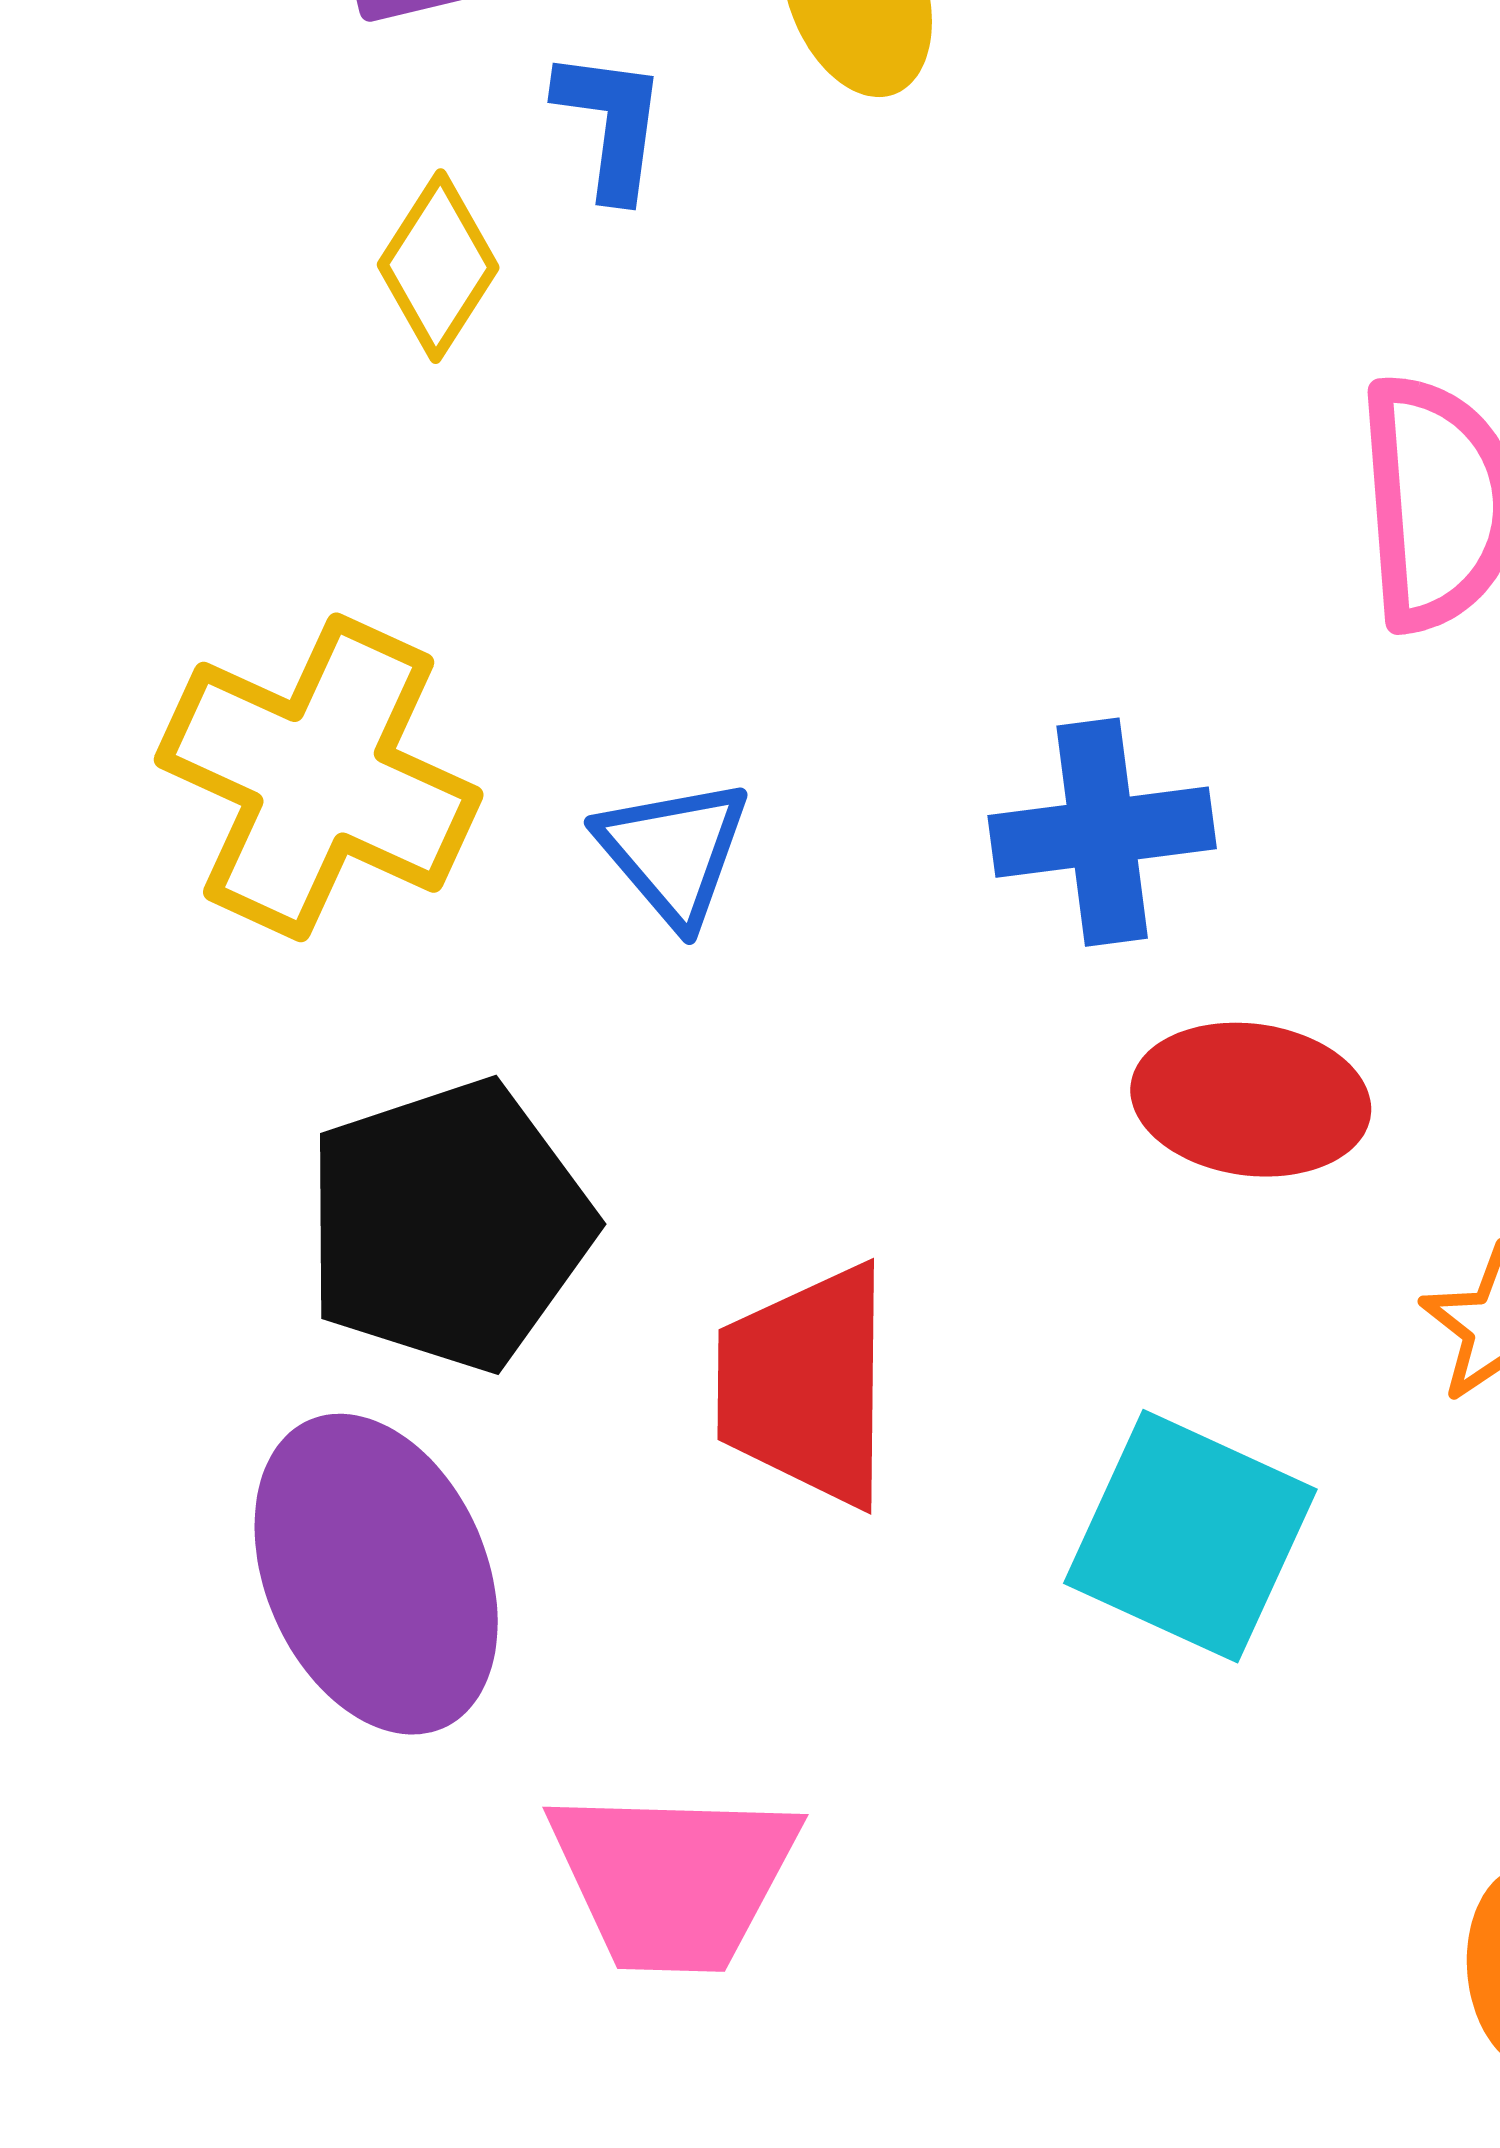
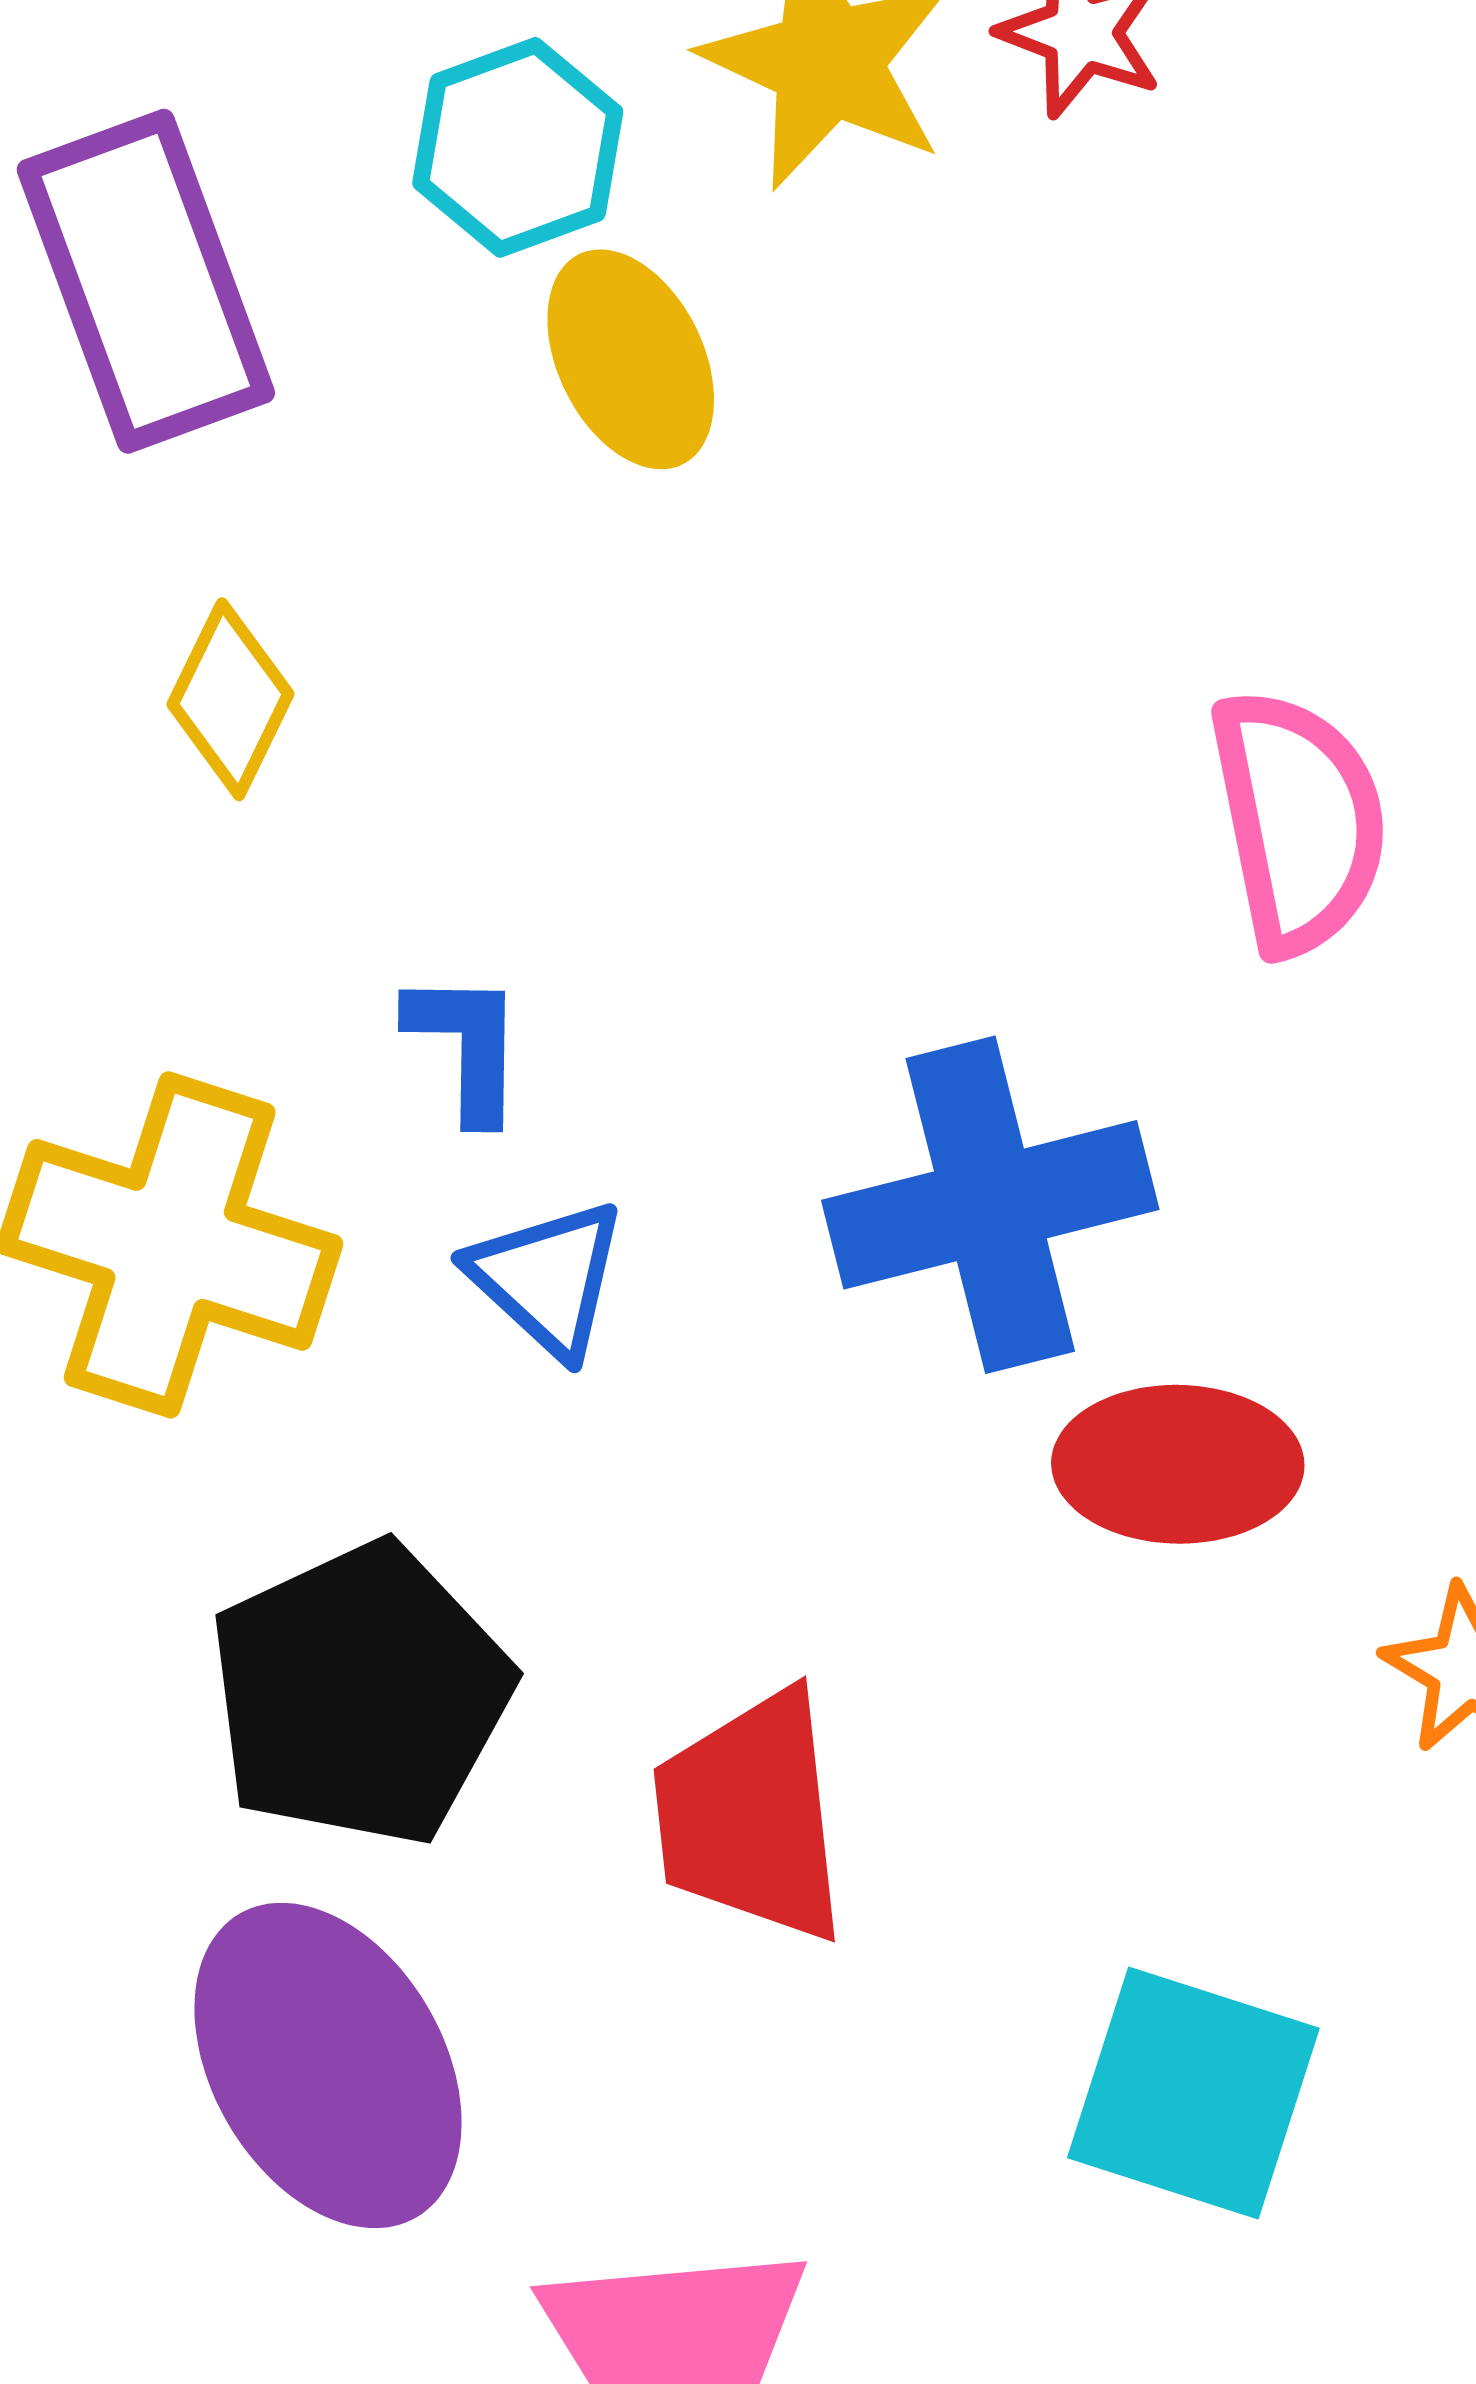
blue L-shape: (611, 124) -> (466, 1046), moved
blue cross: (1102, 832) -> (990, 1205), size x1.4
cyan square: (1190, 1536) -> (1193, 2093), moved

